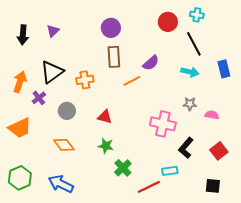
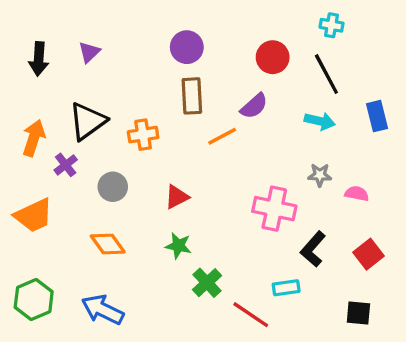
red circle: (168, 22) -> (273, 57), moved
red triangle: (105, 117) -> (177, 197), turned -42
red line: (149, 187) -> (251, 315), turned 60

